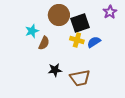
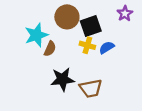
cyan star: (32, 31) -> (36, 35), size x1.5
black star: (55, 70) -> (62, 79), size x1.5

